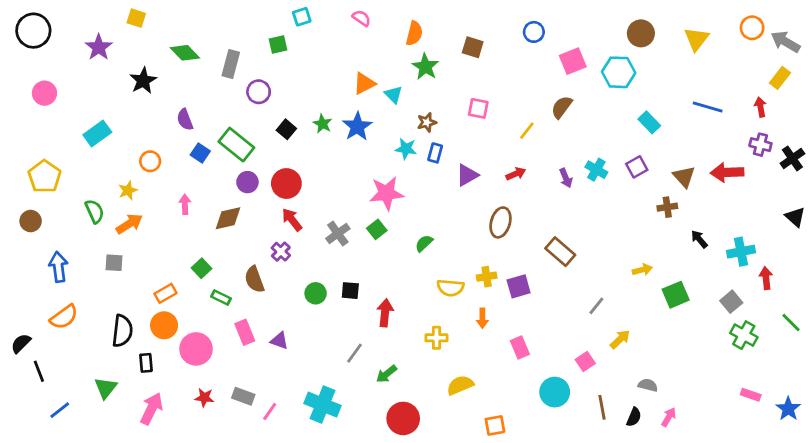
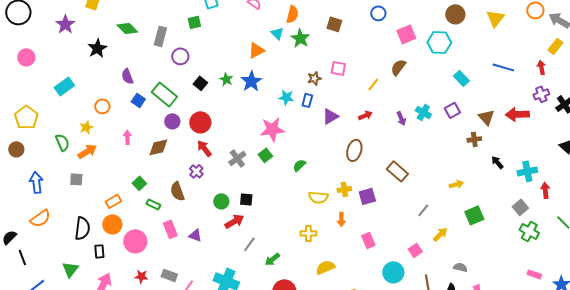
cyan triangle: (393, 95) -> (277, 33), moved
brown star: (427, 122) -> (314, 78), moved
purple cross: (760, 145) -> (541, 94), turned -35
green square: (676, 295) -> (474, 215), moved
red arrow: (385, 313) -> (234, 221), moved, turned 54

